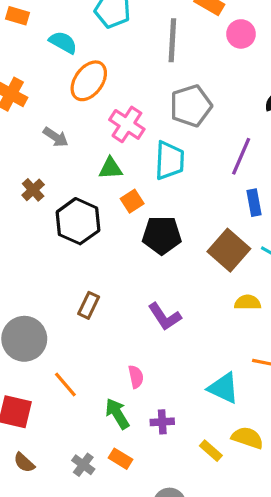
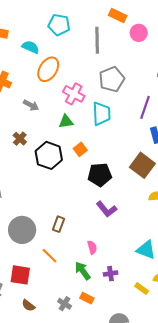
orange square: (132, 201) -> (80, 149), moved
black pentagon: (162, 235) -> (100, 175), moved
brown rectangle: (89, 305) -> (59, 224), moved

